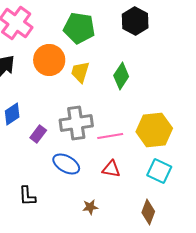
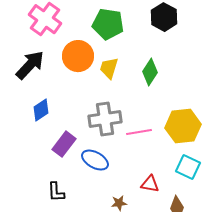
purple rectangle: (38, 134) -> (64, 144), moved, size x1.4
red triangle: (111, 169) -> (150, 184), moved

